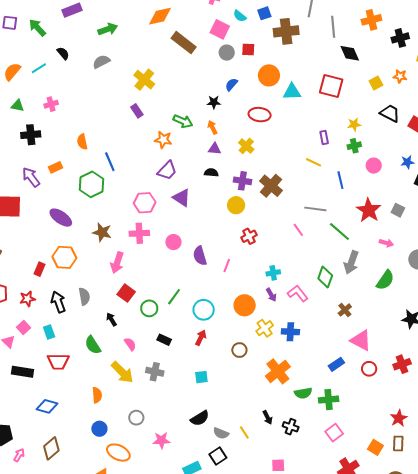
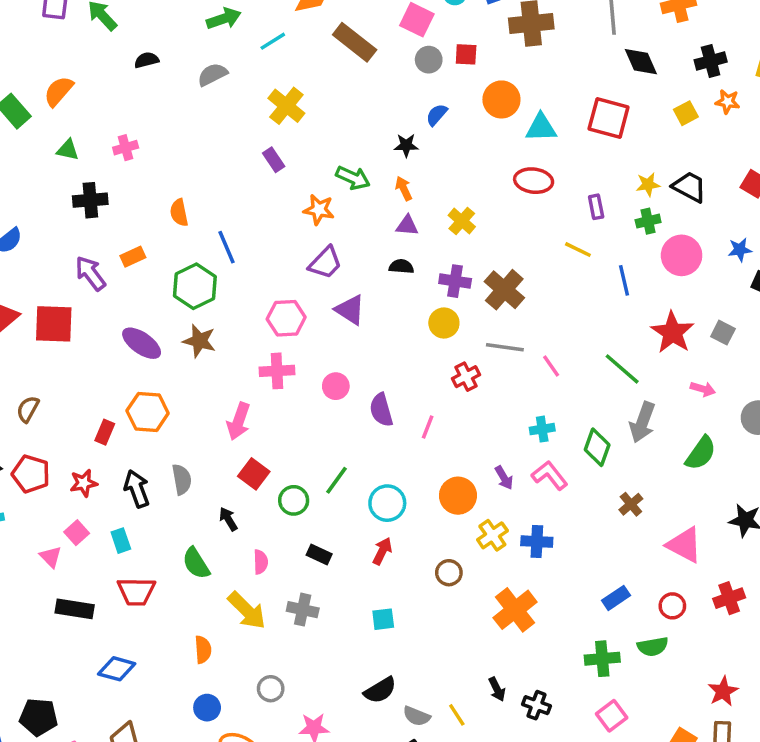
black cross: (400, 38) -> (711, 61), moved
black semicircle: (63, 53) -> (147, 60), turned -64
cyan line: (39, 68) -> (273, 41), moved
black trapezoid: (390, 113) -> (689, 187), moved
red ellipse: (260, 115) -> (534, 181), moved
pink circle: (374, 166) -> (682, 255), size x1.5
gray line: (315, 209) -> (505, 347), moved
brown star: (102, 232) -> (199, 341), moved
cyan cross: (273, 273) -> (542, 429), moved
pink triangle: (361, 340) -> (684, 545), moved
pink semicircle: (130, 344) -> (261, 562), turned 32
green semicircle: (303, 393) -> (653, 647), moved

